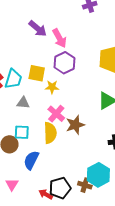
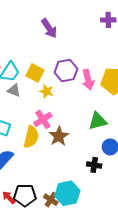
pink arrow: (59, 38) -> (88, 80), moved
gray triangle: (23, 103) -> (14, 90), moved
brown star: (75, 125) -> (59, 136), turned -30

